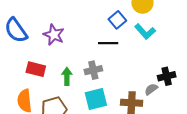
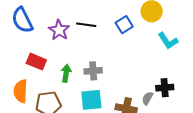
cyan L-shape: (145, 32) -> (168, 41), moved
black line: (108, 43) -> (86, 25), moved
gray semicircle: (151, 89) -> (147, 98), turned -32

